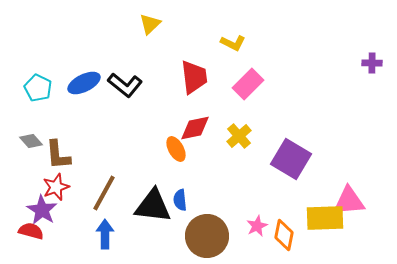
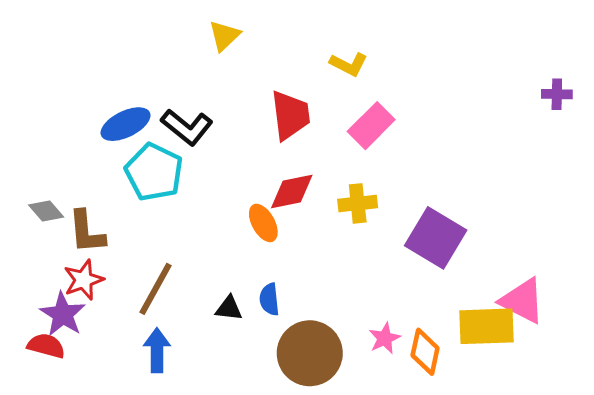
cyan pentagon: (38, 88) -> (154, 172), moved, size x1.4
yellow cross: (239, 136) -> (358, 203), turned 35
pink triangle: (349, 201) -> (522, 301), turned 32
black triangle: (153, 206) -> (229, 308), size x0.5

